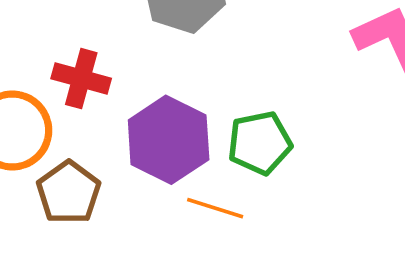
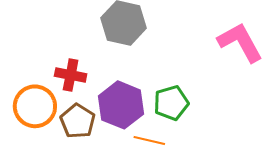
brown pentagon: (69, 192) -> (78, 121), moved

